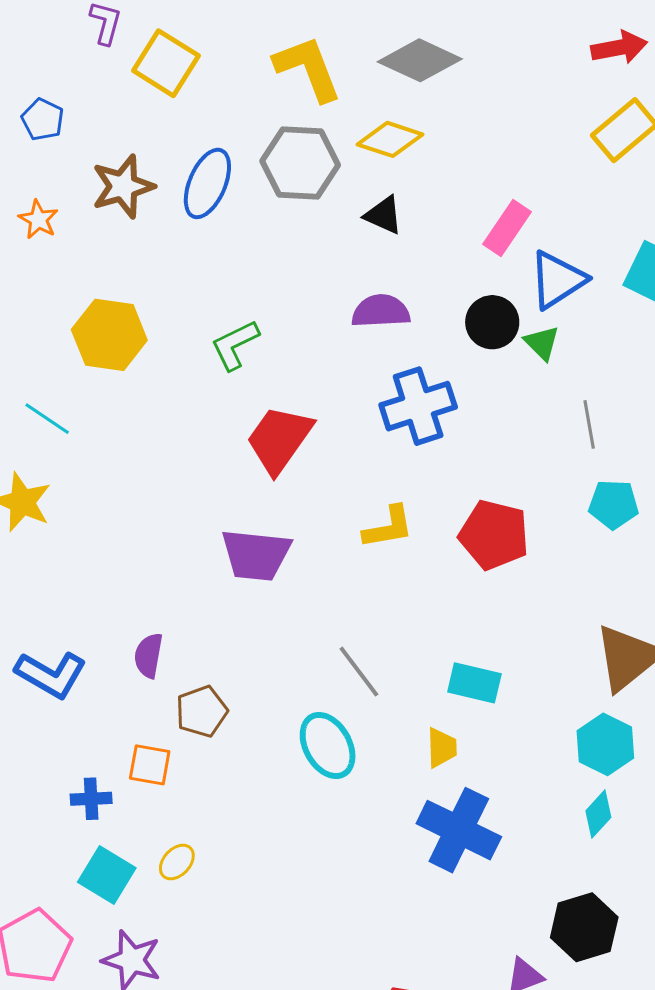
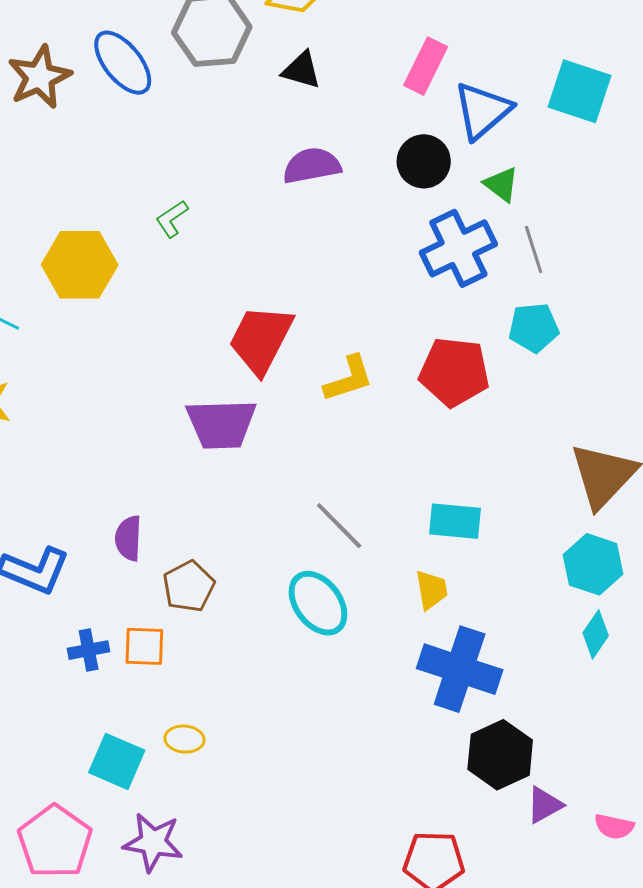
blue ellipse: (207, 183) -> (123, 63), turned -54
yellow hexagon: (109, 335) -> (80, 265), moved
green triangle: (542, 343) -> (501, 184), moved
green L-shape: (235, 345) -> (172, 219), size x0.7
blue cross: (418, 406) -> (458, 248), moved
red trapezoid: (279, 439) -> (261, 339), moved
cyan pentagon: (614, 504) -> (534, 328), moved
blue cross: (91, 799) -> (89, 650), moved
yellow ellipse: (177, 862) -> (184, 739), turned 60
black hexagon: (584, 927) -> (500, 755), moved

